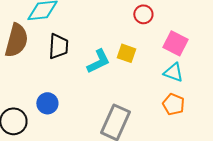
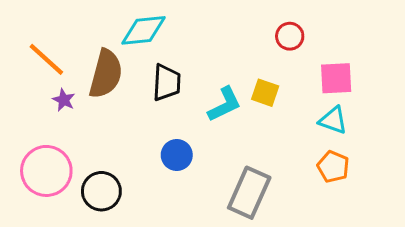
pink square: (175, 43) -> (336, 78), turned -30
blue circle: (47, 103) -> (177, 155), moved

